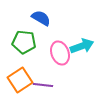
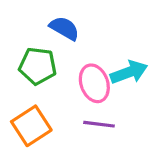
purple line: (43, 85) -> (99, 124), moved

